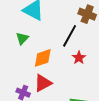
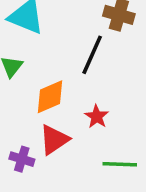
red star: (79, 58) -> (97, 117), moved

